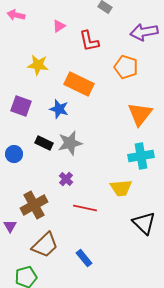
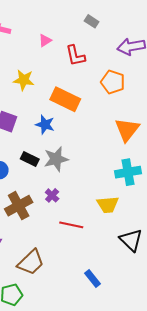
brown cross: (34, 205) -> (19, 206), moved
blue rectangle: (84, 258) -> (93, 278), moved

